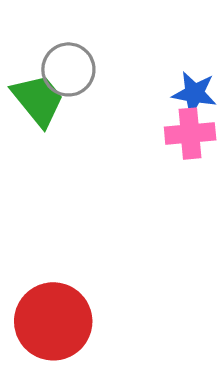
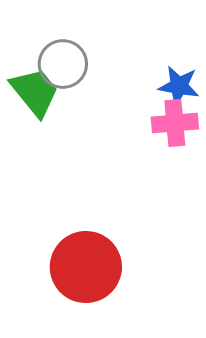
red circle: (53, 321) -> (86, 267), moved

